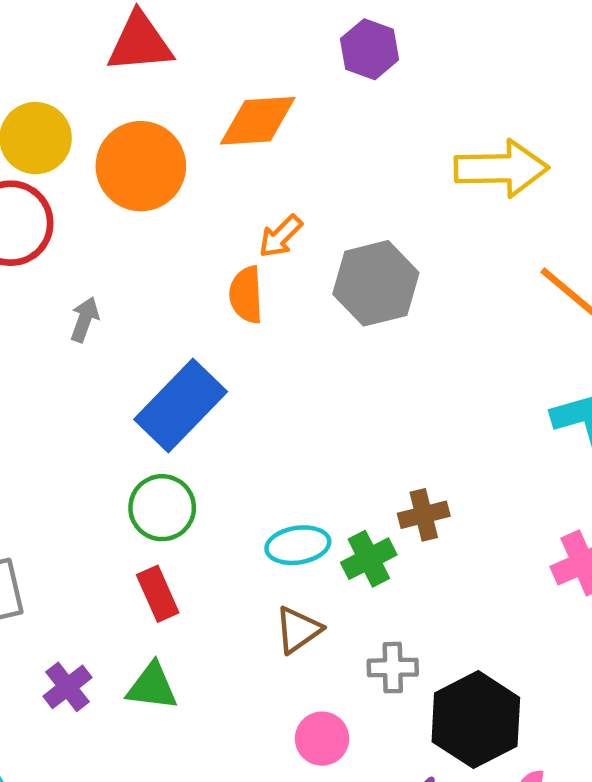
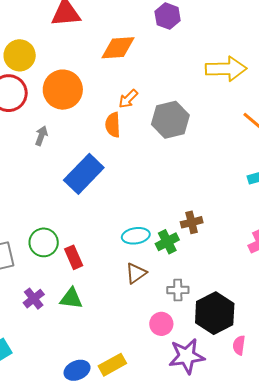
orange circle: (141, 166) -> (63, 90), moved
green circle: (162, 508) -> (44, 242), moved
pink circle: (322, 739) -> (161, 324), moved

